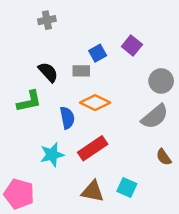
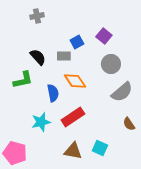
gray circle: (161, 81) -> (111, 64), moved
orange diamond: (95, 103) -> (75, 81), turned 30

